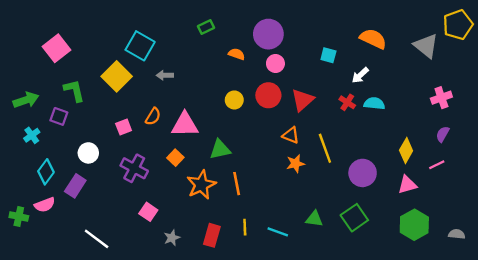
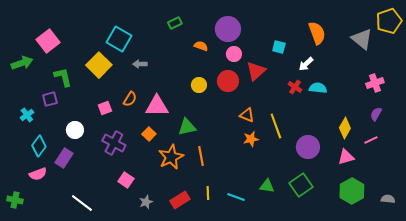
orange semicircle: (373, 39) -> (317, 33), turned 45
green arrow: (26, 100) -> (22, 63), moved
red triangle: (303, 100) -> (256, 71), moved
purple square: (59, 116) -> (50, 99), turned -35
green cross: (19, 217) -> (15, 200), moved
red rectangle: (212, 235) -> (180, 200), turned 42

